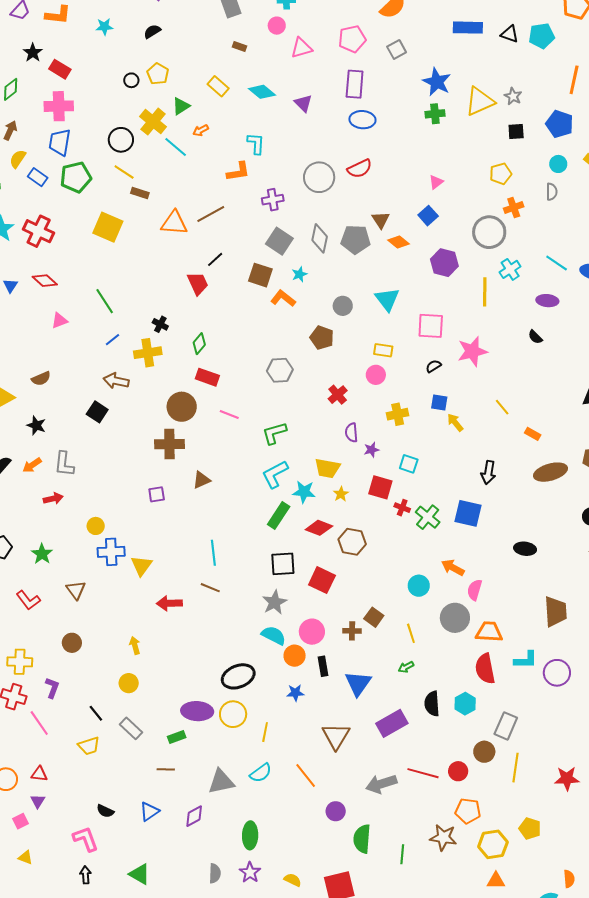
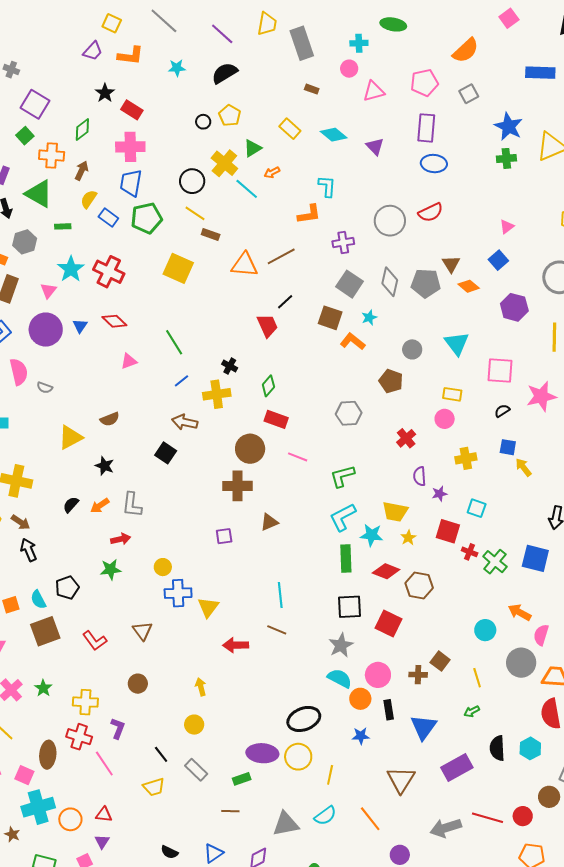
black semicircle: (152, 31) -> (225, 73), size x1.5
green rectangle: (279, 515) -> (346, 558), turned -36
green star: (42, 554) -> (111, 569), moved, turned 30

